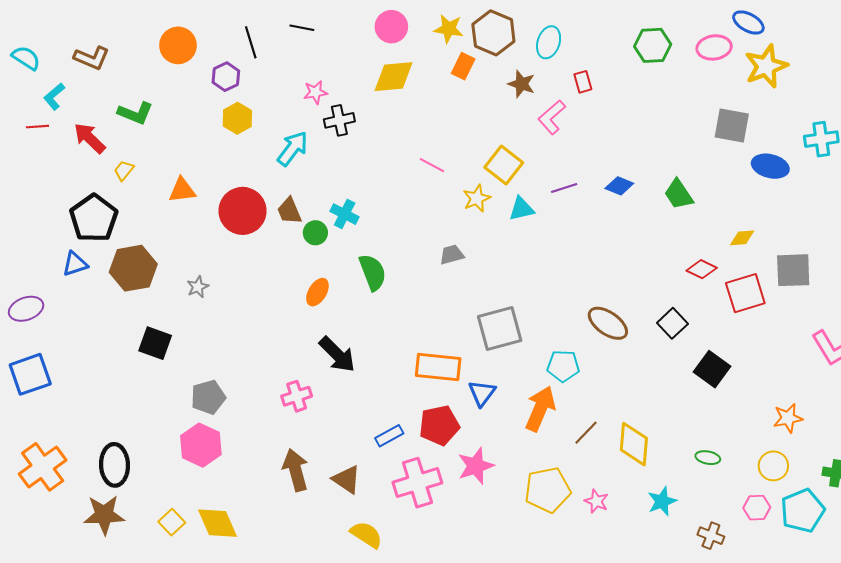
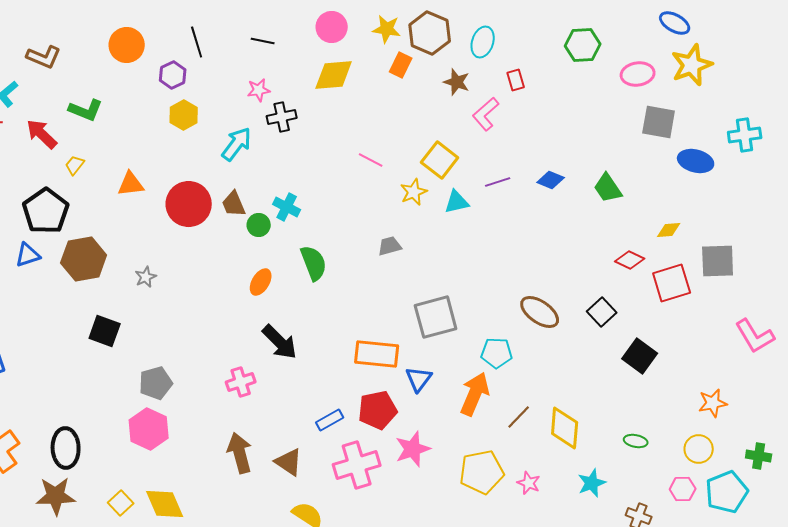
black line: (302, 28) -> (263, 41), moved
pink ellipse: (714, 47) -> (638, 74), moved

